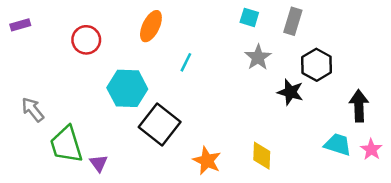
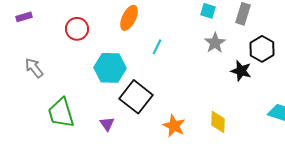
gray arrow: (33, 110) -> (34, 68), moved
purple triangle: (99, 163) -> (107, 124), moved

